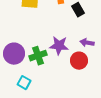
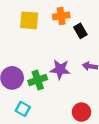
red circle: (79, 61) -> (81, 112), moved

